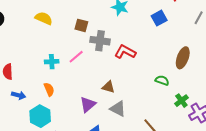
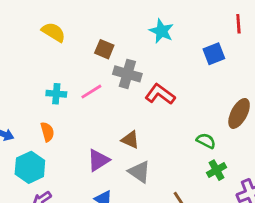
green cross: (181, 101) -> (216, 170), moved

